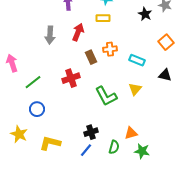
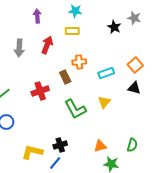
orange square: (166, 42) -> (135, 65), moved
brown rectangle: (91, 57) -> (65, 77), moved
cyan rectangle: (137, 60) -> (106, 73), turned -42
yellow L-shape: (50, 143) -> (32, 152), moved
green semicircle: (114, 147) -> (132, 145), moved

